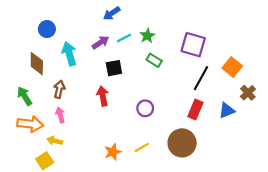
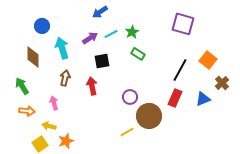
purple square: (193, 45) -> (183, 24), moved
brown arrow: (59, 89) -> (65, 78), moved
orange arrow: (30, 124) -> (27, 111), size x0.7
brown circle: (182, 143) -> (149, 116), moved
orange star: (113, 152) -> (66, 141), moved

